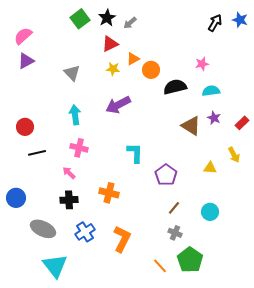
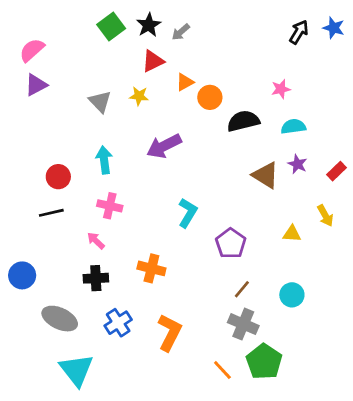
yellow star: (113, 69) -> (139, 96), moved
red circle: (25, 127) -> (58, 177), moved
cyan L-shape: (135, 153) -> (188, 213), turned 30
gray cross: (175, 233) -> (243, 324), size x1.5

